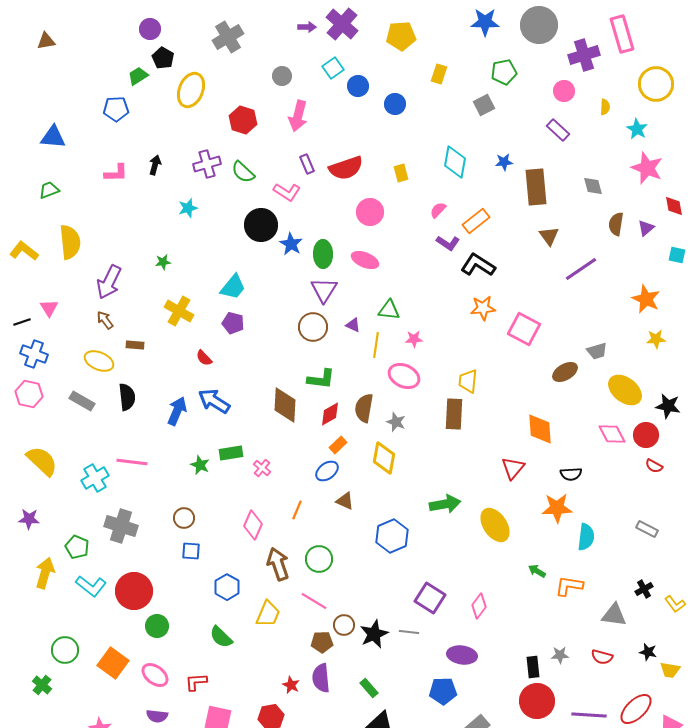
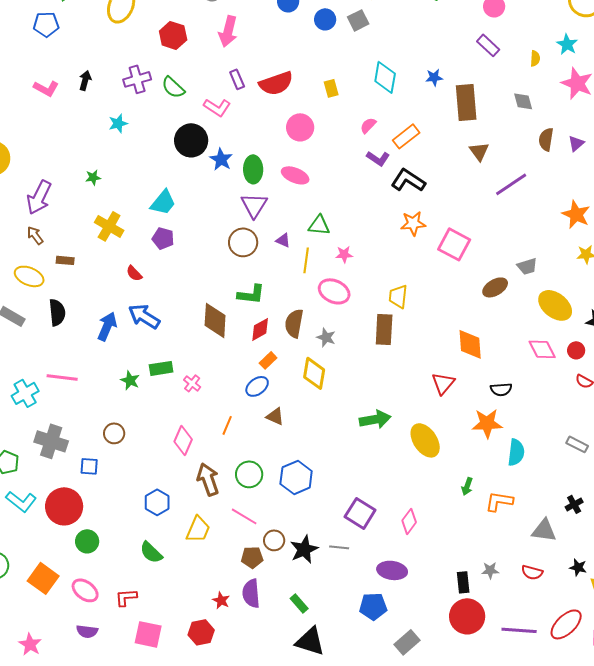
gray square: (484, 105) -> (358, 20), moved
yellow semicircle: (605, 107) -> (535, 58), moved
pink L-shape: (116, 173) -> (46, 88), turned 30
red circle: (646, 435) -> (576, 350), size x0.7
blue hexagon: (392, 536) -> (296, 477), moved
blue square: (191, 551) -> (89, 466), moved
green arrow: (537, 571) -> (467, 486), turned -102

